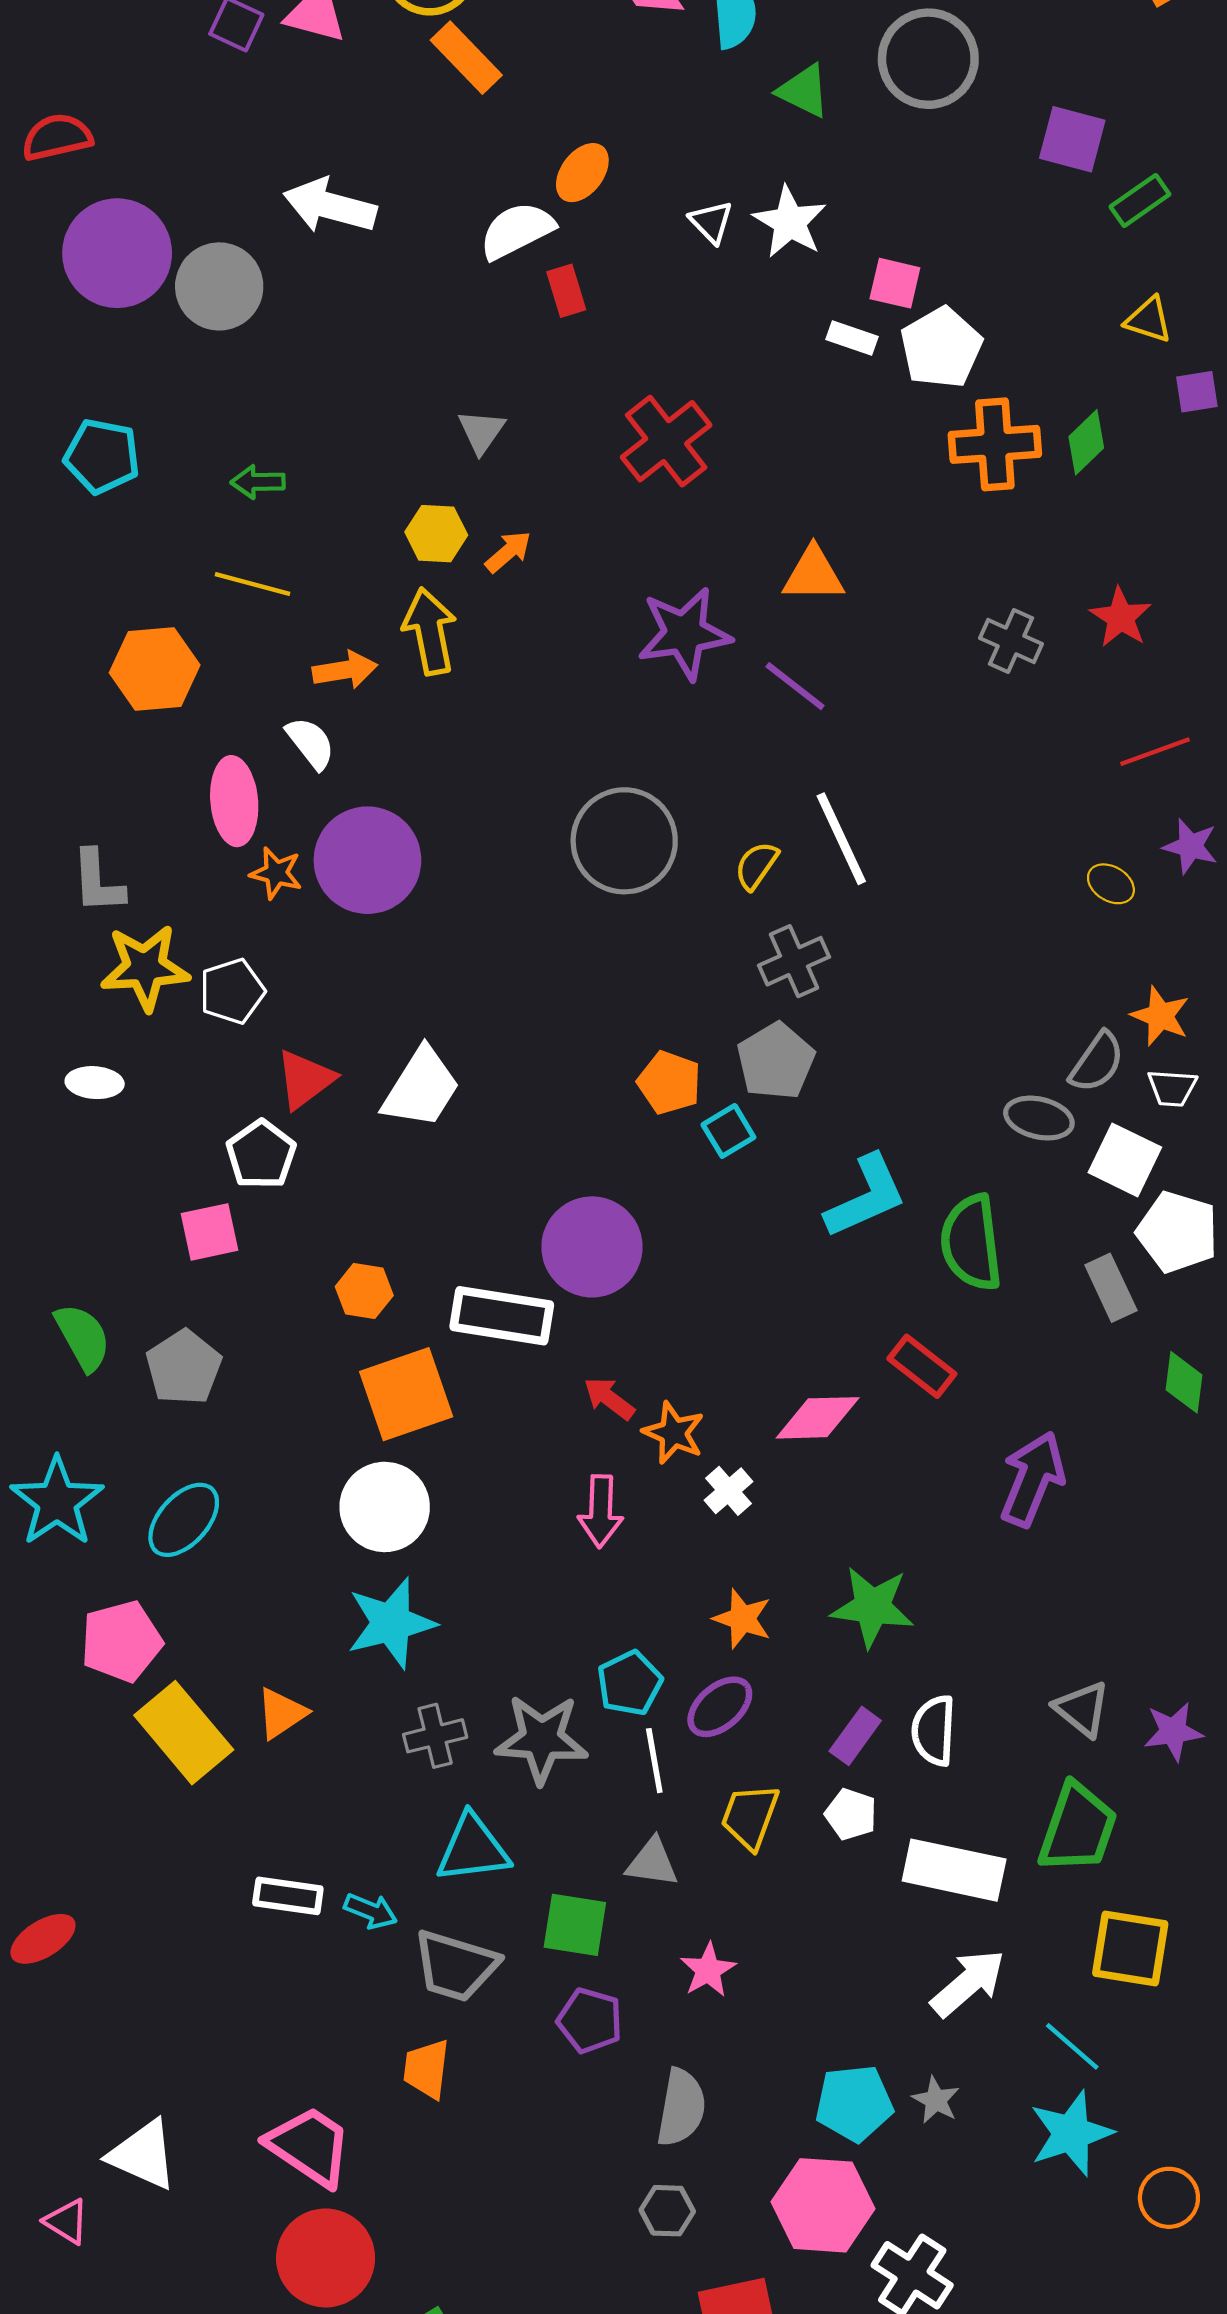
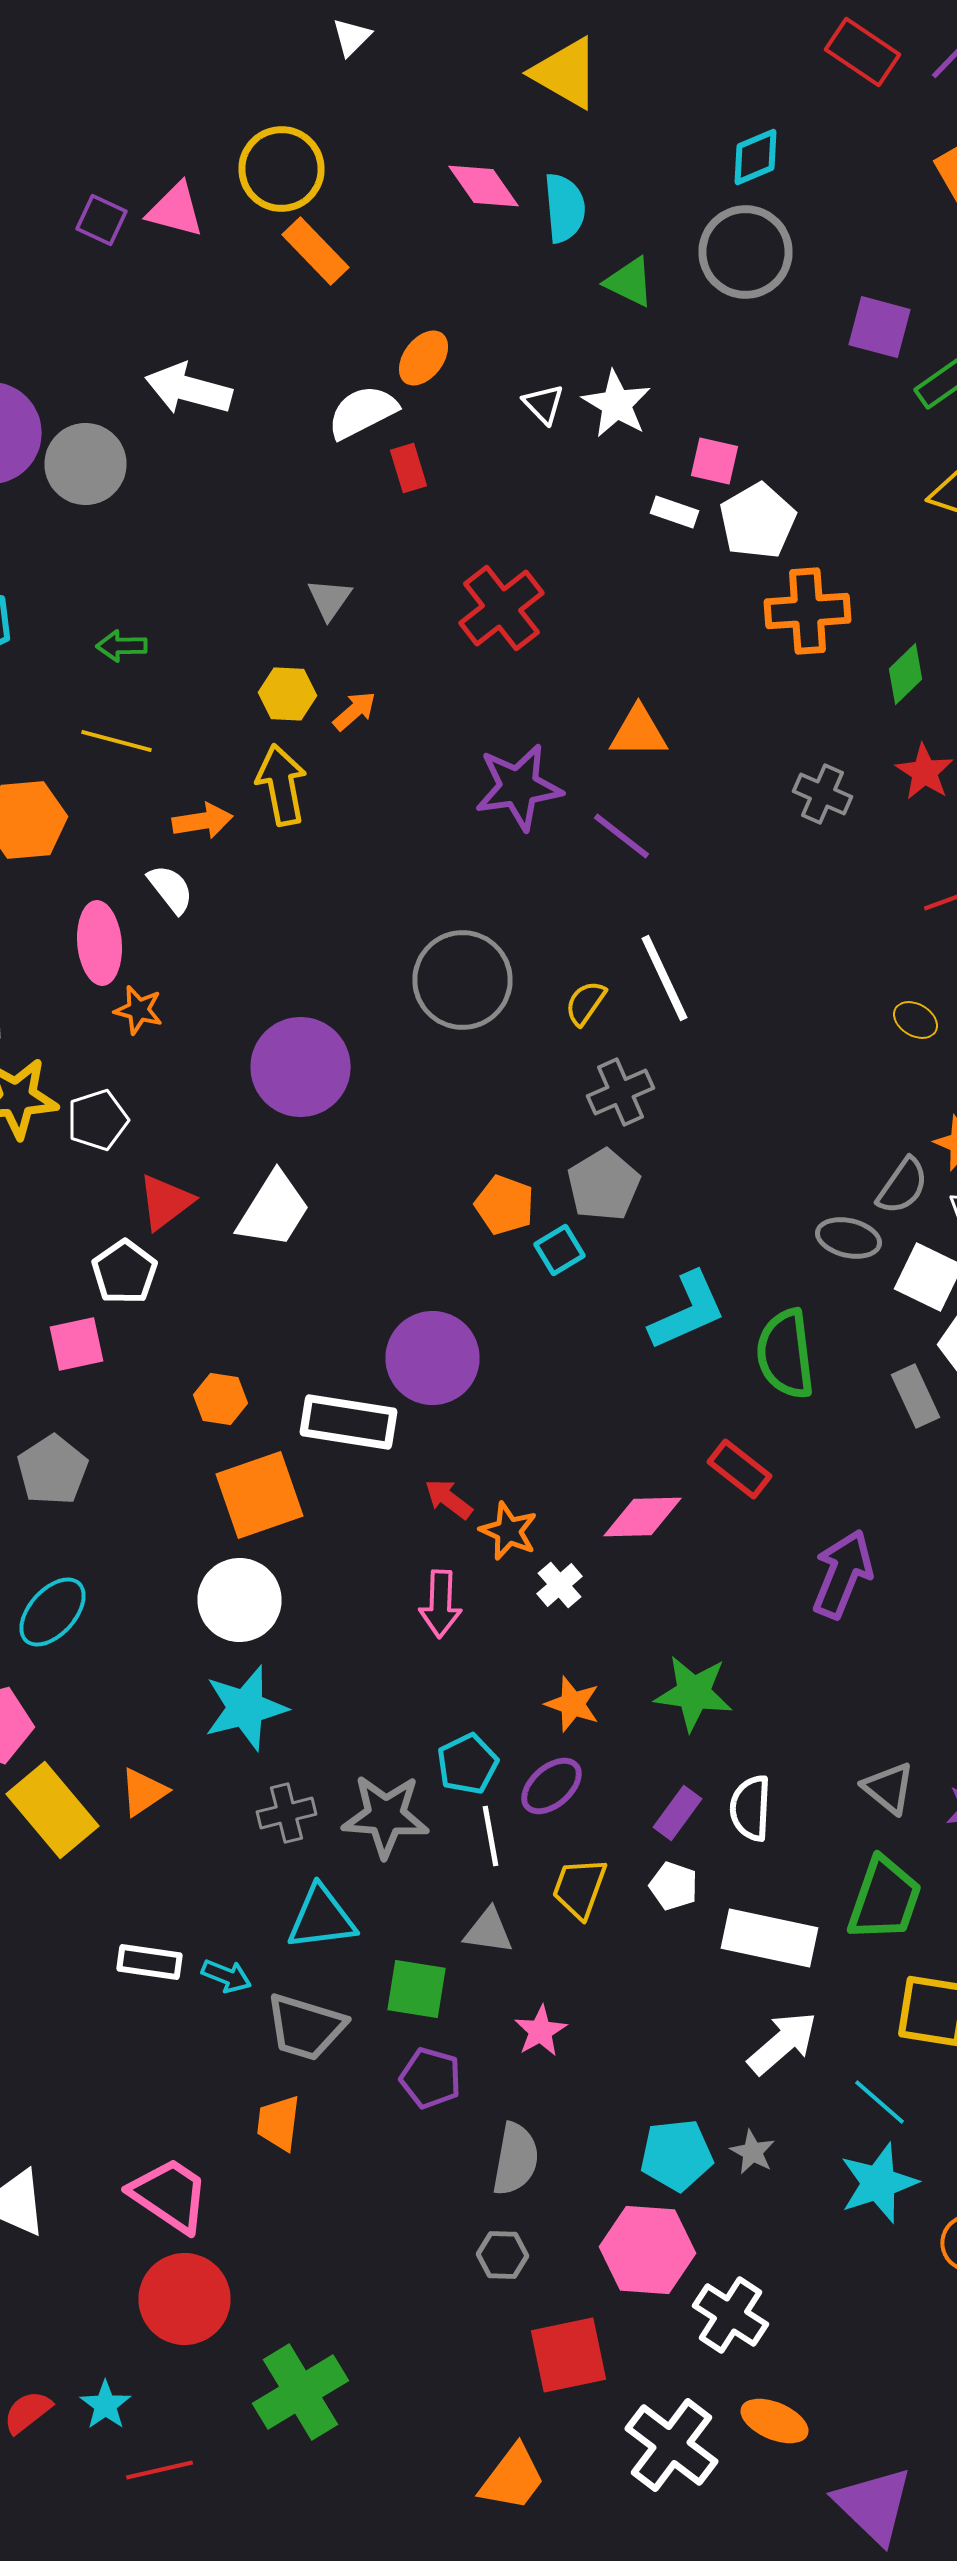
green diamond: (1086, 442) -> (906, 674), moved
purple circle: (367, 860) -> (300, 1067), moved

